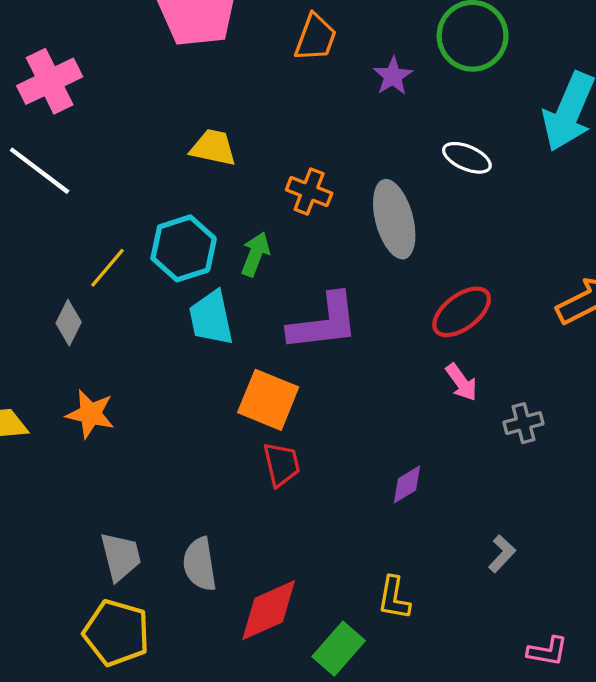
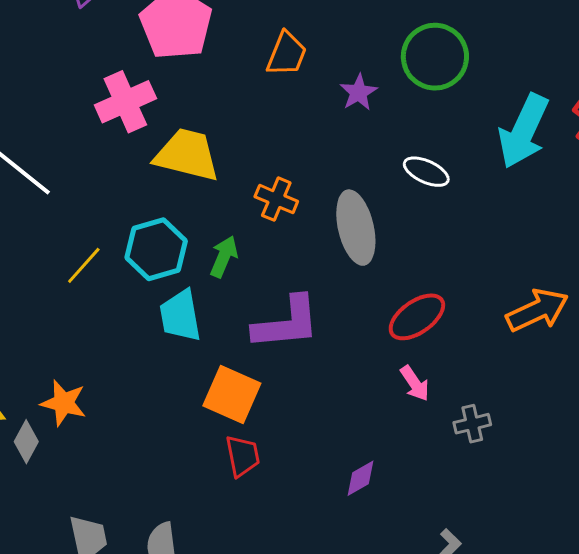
pink cross: (50, 81) -> (125, 102), moved
yellow trapezoid: (213, 148) -> (187, 155), size x1.5
gray diamond: (69, 323) -> (26, 442), moved

